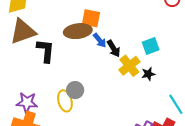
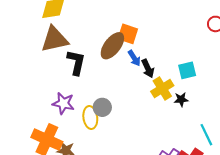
brown ellipse: (78, 31) -> (112, 46), turned -52
purple star: (27, 102) -> (63, 103), moved

